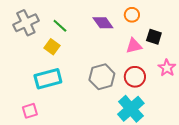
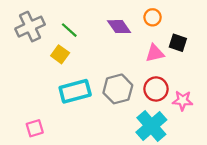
pink star: (167, 68) -> (183, 101), moved, turned -30
cyan rectangle: (48, 79) -> (75, 91), moved

